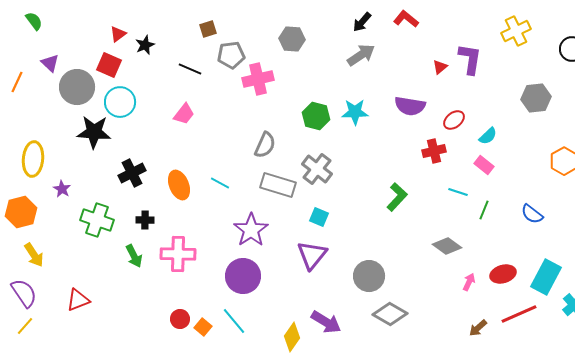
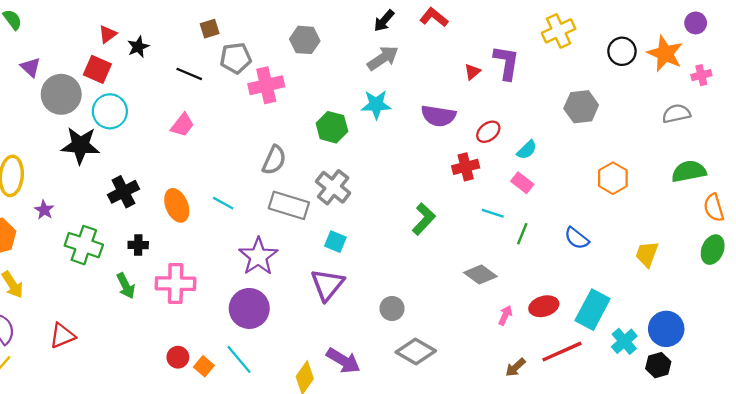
cyan star: (355, 112) -> (376, 105), moved
gray circle: (369, 276) -> (392, 308), size x0.7

